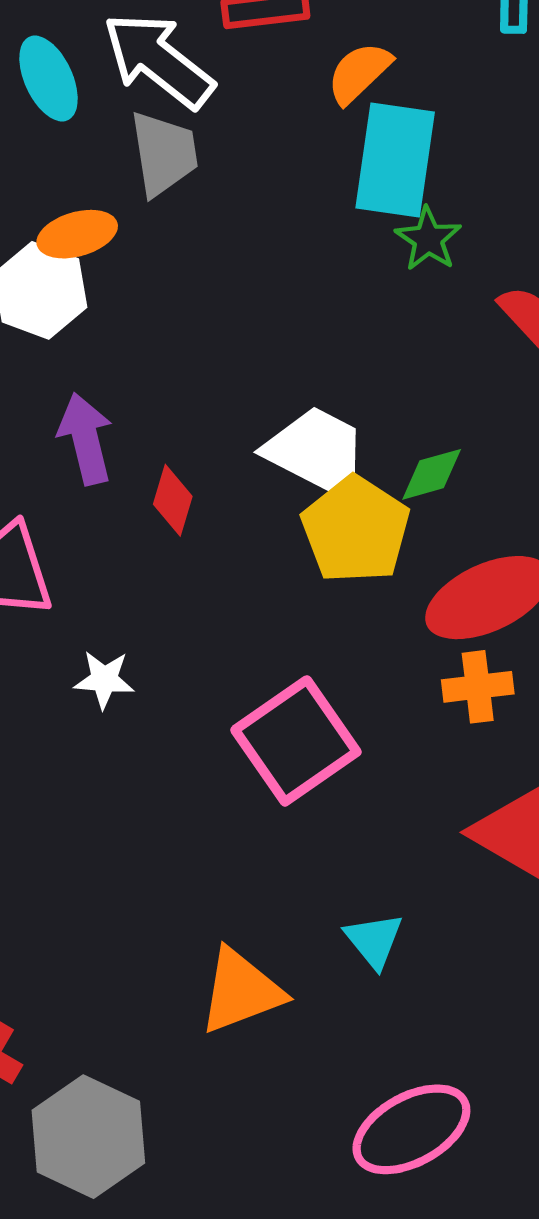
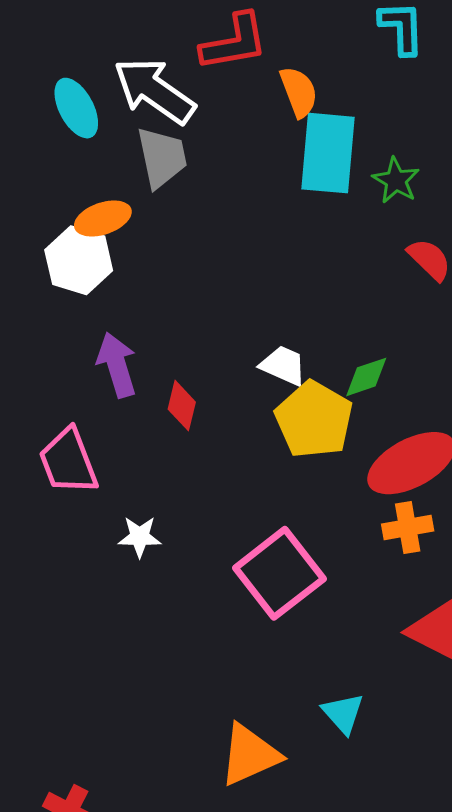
orange semicircle: (359, 73) -> (299, 92), turned 116
green star: (428, 239) -> (396, 180), moved
white trapezoid: (317, 452) -> (283, 366), size x0.6

